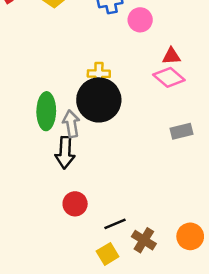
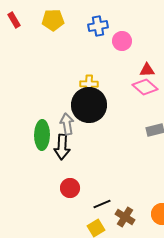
green ellipse: (46, 111) -> (42, 135), moved

